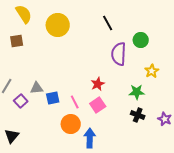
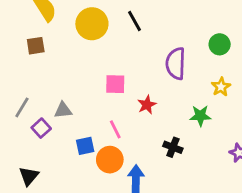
black line: (108, 23) -> (134, 21), moved
green circle: (141, 40) -> (220, 44), moved
blue square: (53, 98) -> (85, 146), moved
pink square: (98, 105) -> (115, 84), moved, turned 35
black cross: (138, 115) -> (173, 147), moved

